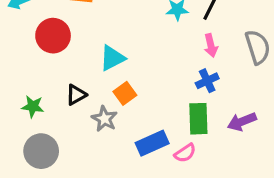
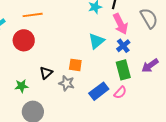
pink arrow: (211, 45) -> (120, 24), size x1.5
cyan triangle: (112, 58) -> (96, 41), moved
orange square: (125, 93) -> (75, 65), turned -32

